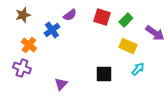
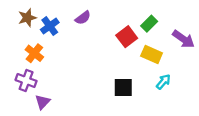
red square: (102, 17) -> (127, 37), moved, turned 36
blue cross: (52, 30) -> (50, 26), moved
purple triangle: (61, 84) -> (43, 102), moved

